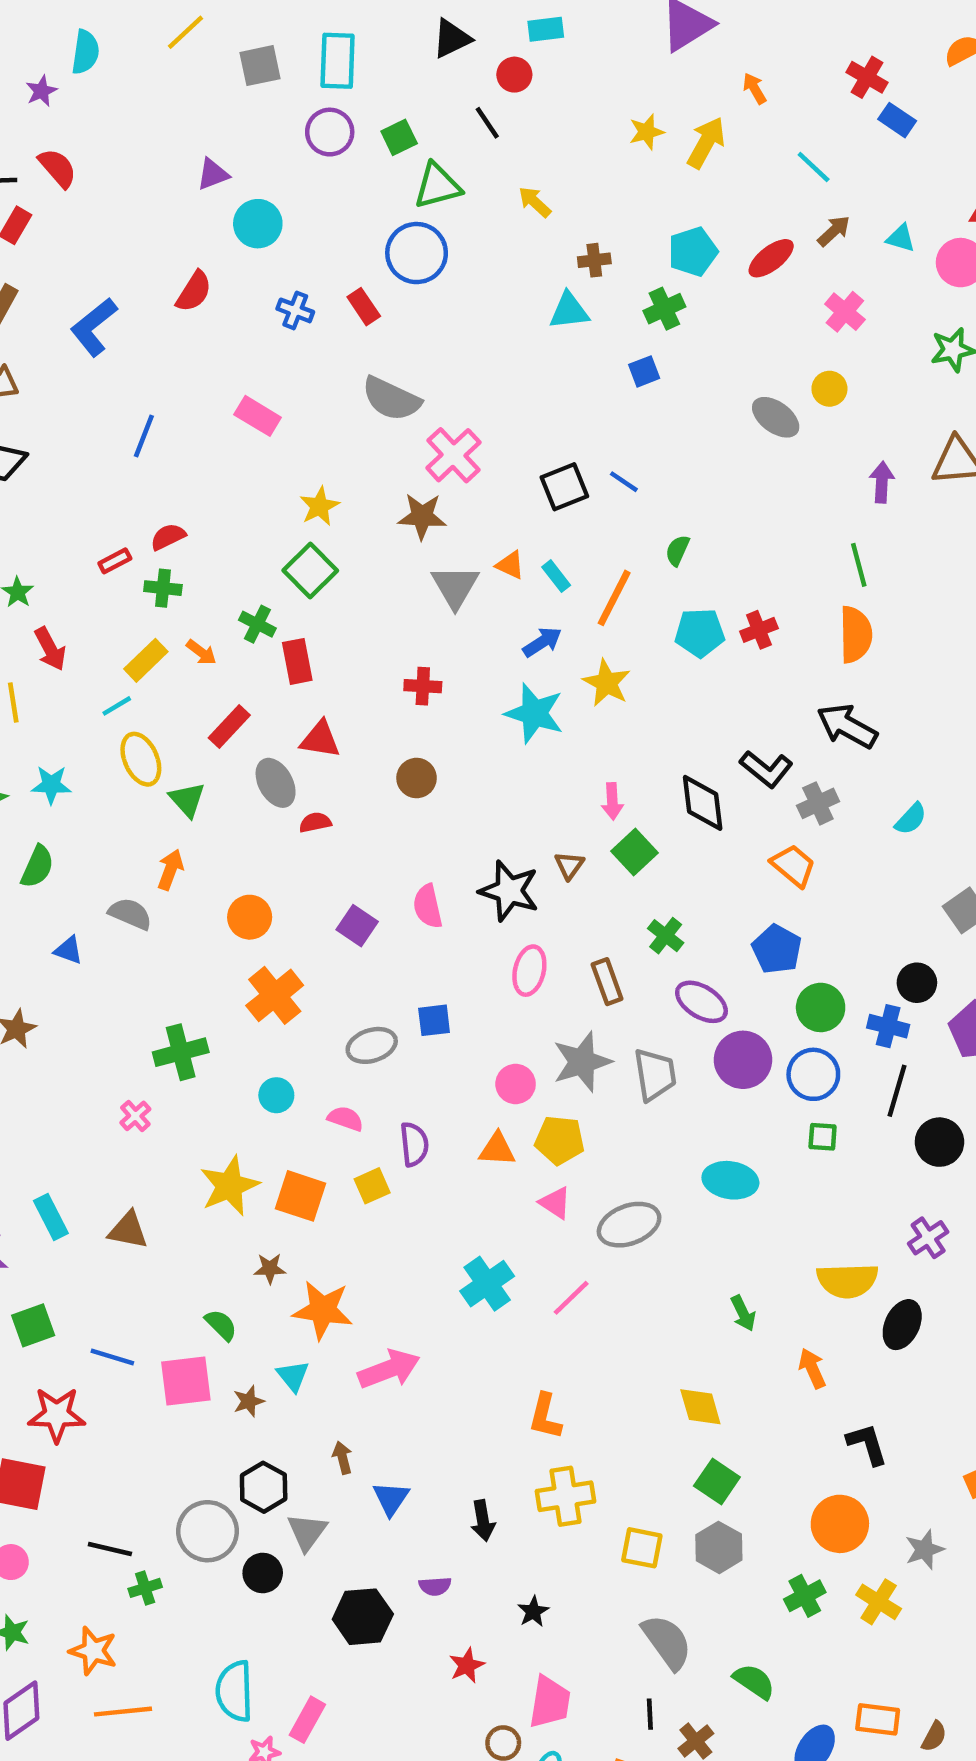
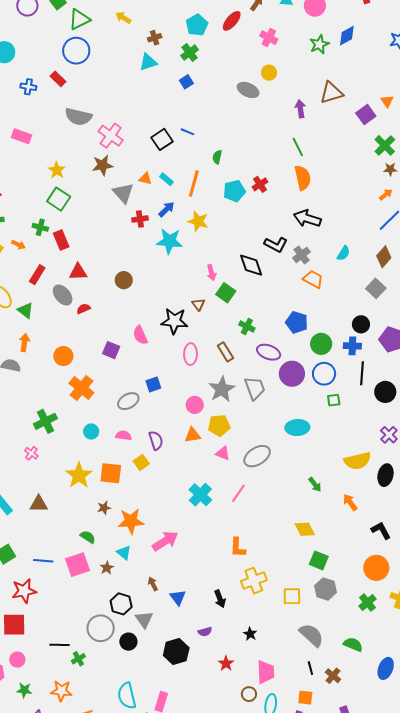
red cross: (423, 686) -> (140, 219), moved
orange trapezoid: (793, 866) -> (313, 279), moved

